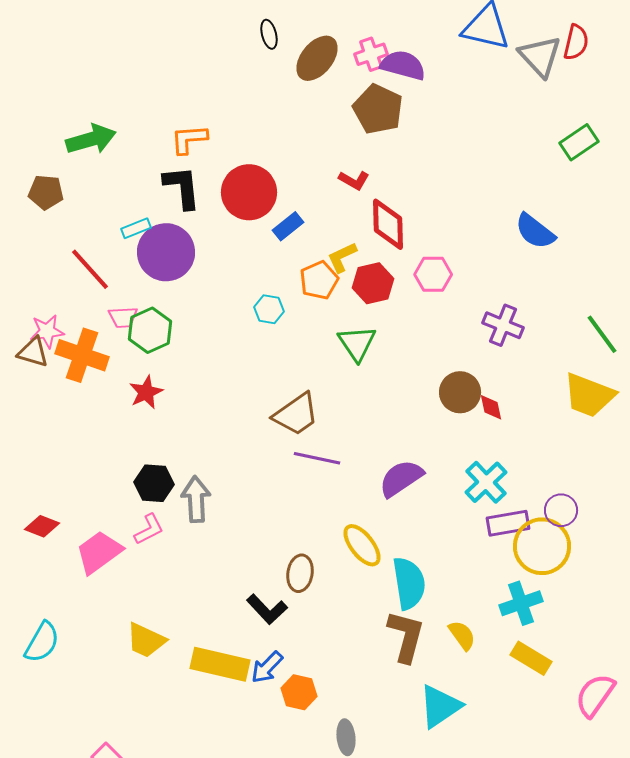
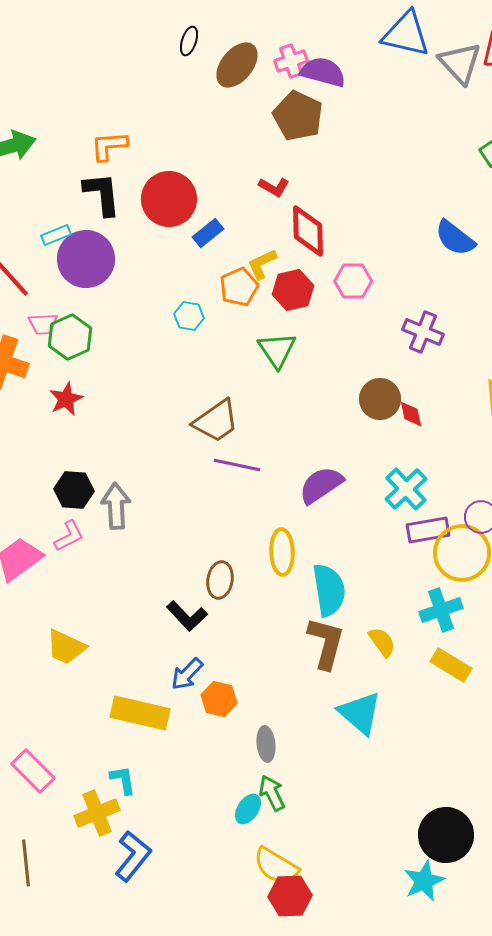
black ellipse: (269, 34) -> (189, 41), turned 32
yellow ellipse: (362, 545) -> (282, 552), turned 36
yellow rectangle: (220, 664) -> (140, 713), moved
cyan triangle: (440, 706) -> (360, 713), turned -45

